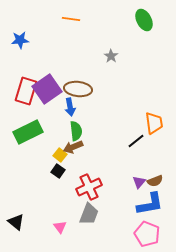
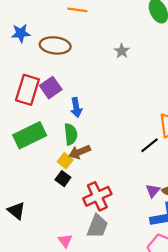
purple square: (47, 89) -> (51, 88), size x0.7
brown ellipse: (78, 89) -> (55, 45), moved
green semicircle: (76, 131) -> (71, 134), moved
black triangle: (16, 222) -> (16, 211), moved

